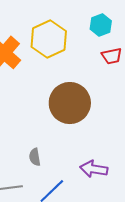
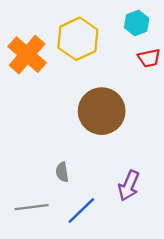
purple arrow: (94, 169) -> (129, 186), turned -76

